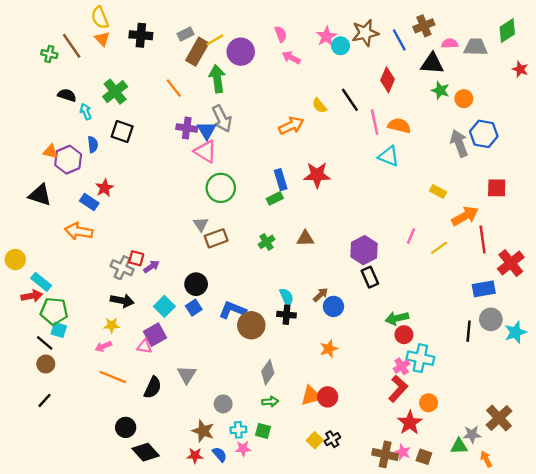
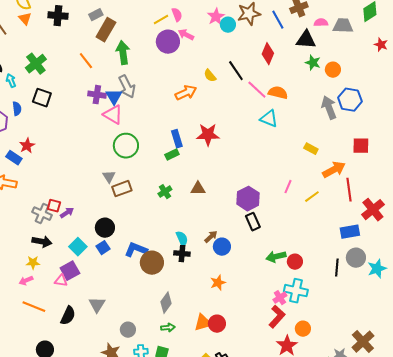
yellow line: (215, 40) -> (161, 20), moved
purple circle: (241, 52) -> (168, 42), moved
pink line: (375, 122) -> (257, 90), turned -35
red circle: (404, 335) -> (295, 262), moved

